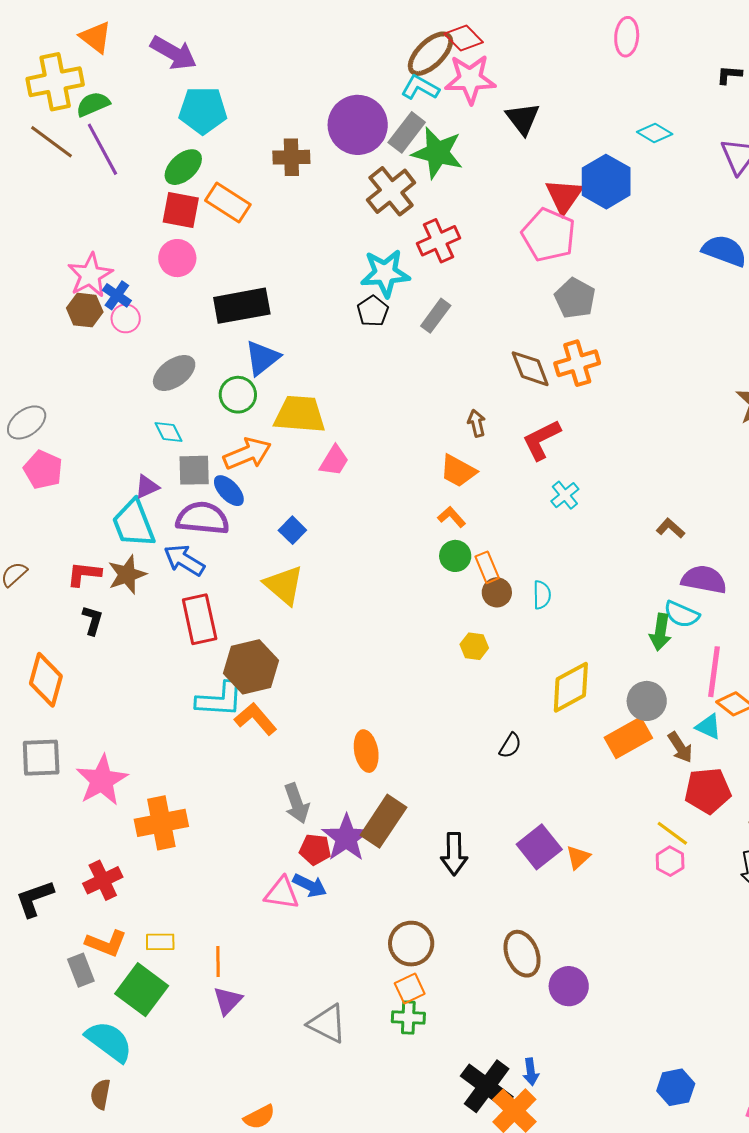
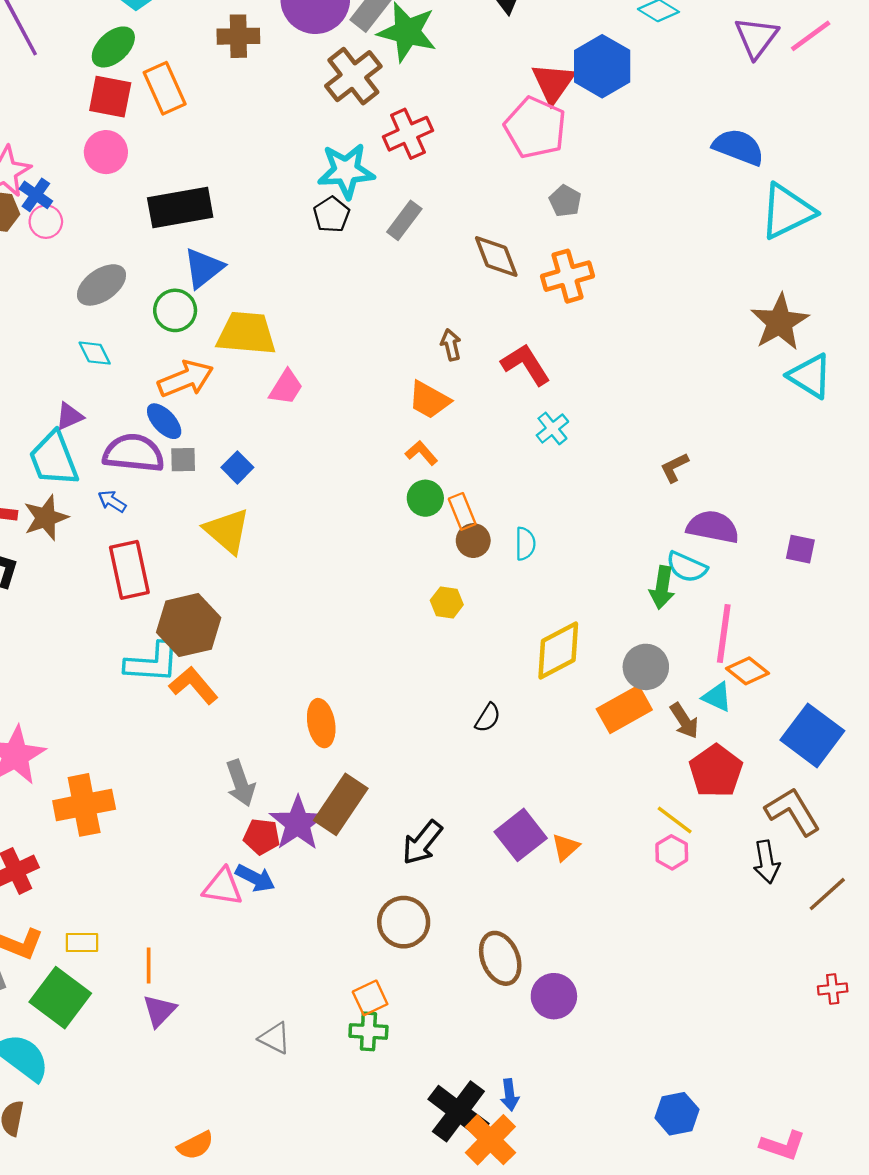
orange rectangle: (228, 203) -> (165, 88), turned 33
gray pentagon: (575, 298) -> (565, 201), size x0.7
brown diamond: (530, 369) -> (496, 256), moved
red L-shape: (541, 440) -> (526, 364), turned 84
gray square: (194, 470) -> (183, 460), moved, size x0.7
brown L-shape: (671, 528) -> (674, 467), turned -68
blue arrow: (184, 560) -> (112, 501), size x0.6
red pentagon: (708, 791) -> (716, 771), turned -30
black arrow: (454, 854) -> (422, 843), turned 39
brown circle: (411, 944) -> (404, 922), moved
gray triangle: (327, 1024) -> (275, 1038), size x0.7

